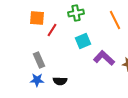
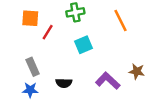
purple L-shape: (104, 58) -> (108, 81), moved
black semicircle: (60, 81) -> (64, 83), moved

